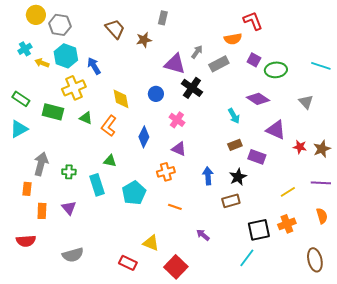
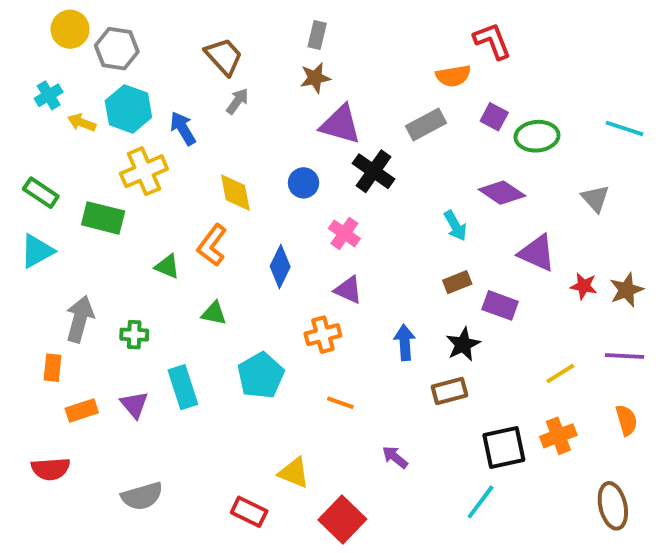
brown star: (144, 40) -> (315, 78), moved
gray arrow: (197, 52) -> (237, 101), moved
green triangle: (86, 118) -> (167, 267), moved
cyan rectangle: (97, 185) -> (183, 387), moved
orange rectangle: (42, 211) -> (82, 411), turned 70

